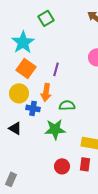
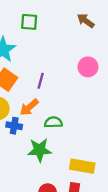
green square: (46, 18) -> (29, 22), turned 35
orange arrow: (46, 92) -> (29, 107), turned 42

